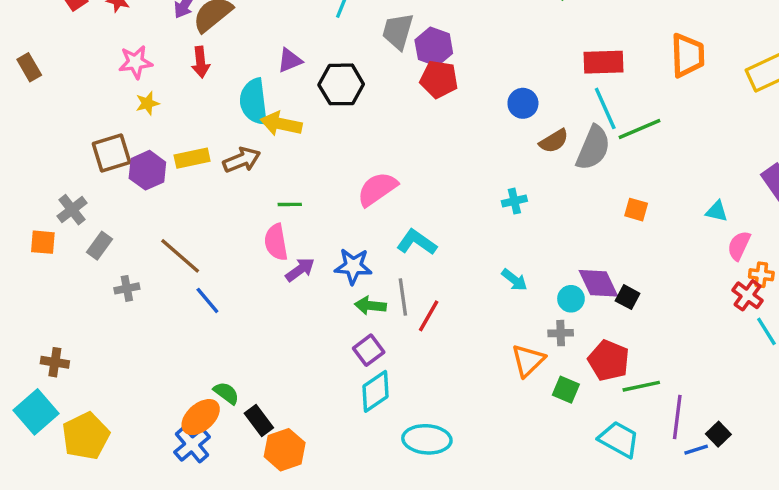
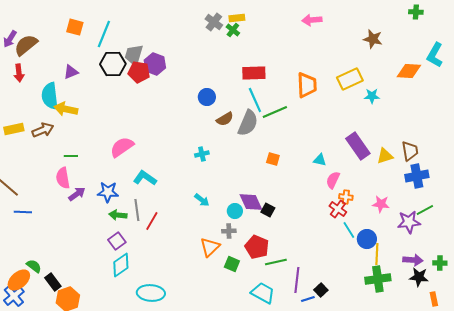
orange trapezoid: (688, 55) -> (307, 85), moved
red pentagon: (439, 79) -> (139, 72), moved
black hexagon: (341, 84) -> (113, 64), moved
blue line: (207, 300) -> (23, 212), turned -48

